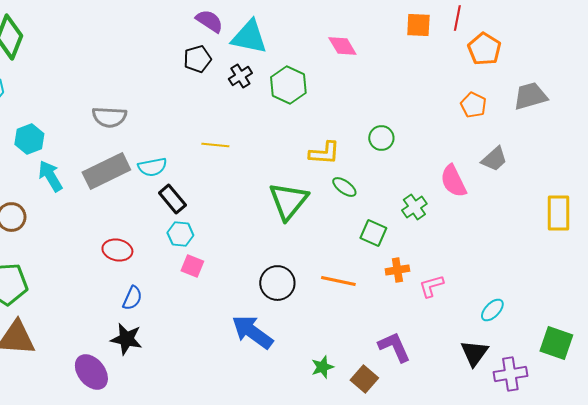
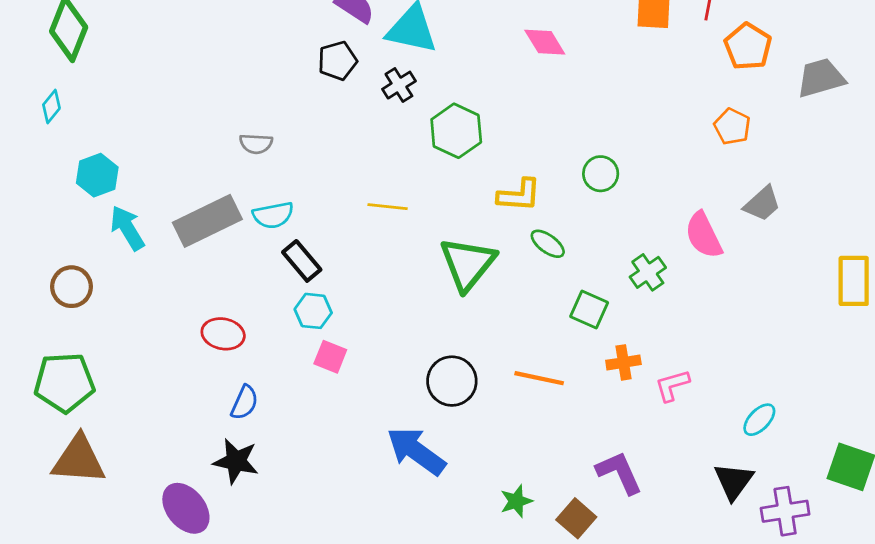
green hexagon: (288, 85) -> (456, 131), moved
gray trapezoid: (530, 96) -> (821, 78), moved
gray semicircle: (109, 117) -> (256, 144), moved, size x0.7
yellow line: (215, 145) -> (388, 207), moved

